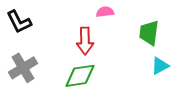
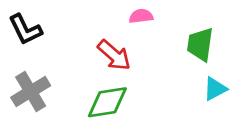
red arrow: (85, 41) -> (114, 55), turned -48

